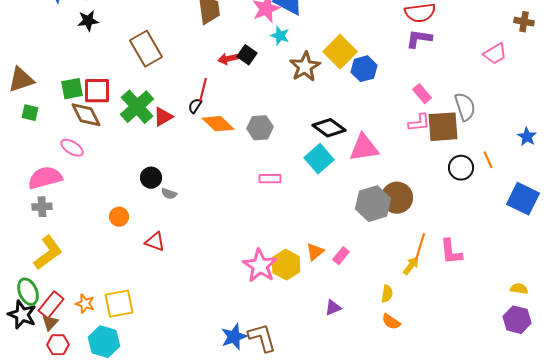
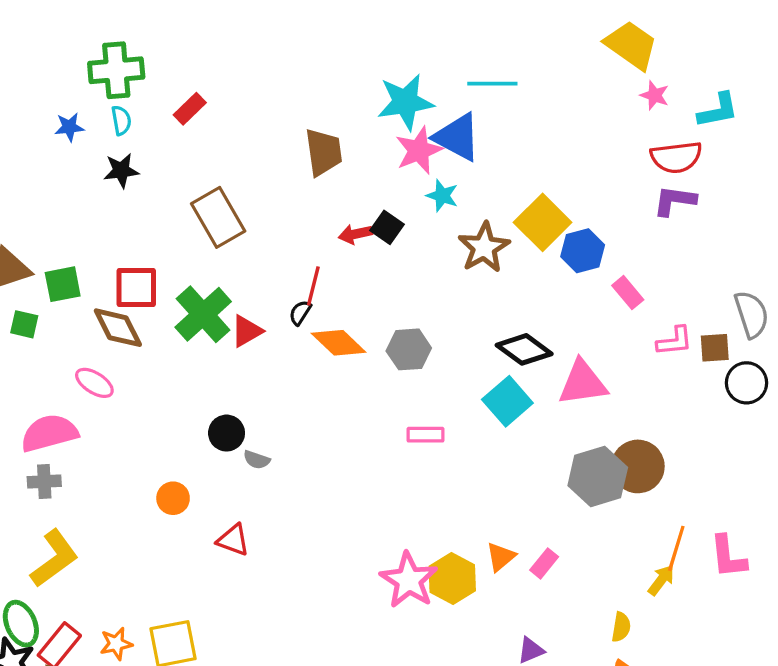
green square: (72, 89) -> (63, 284), moved
pink rectangle: (422, 94) -> (628, 293), moved
brown square: (443, 127) -> (715, 348), size x0.6
black circle: (461, 168) -> (746, 383), moved
orange star: (85, 304) -> (116, 644), turned -30

